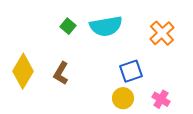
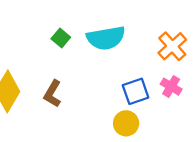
pink cross: (161, 99) -> (171, 87), moved

